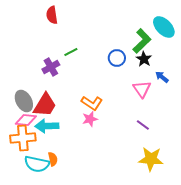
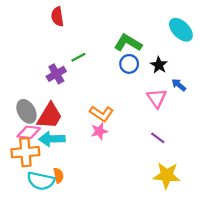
green L-shape: (142, 41) -> (128, 43), moved, turned -105

